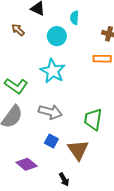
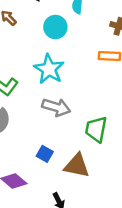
gray arrow: (50, 112) -> (56, 107), moved
brown triangle: (78, 150) -> (77, 166), turned -45

